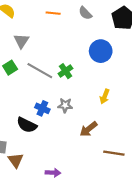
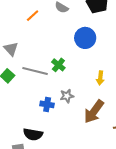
orange line: (53, 13) -> (33, 16), turned -32
black semicircle: (27, 125) -> (33, 134), moved
brown arrow: (88, 129) -> (94, 112), size x1.4

